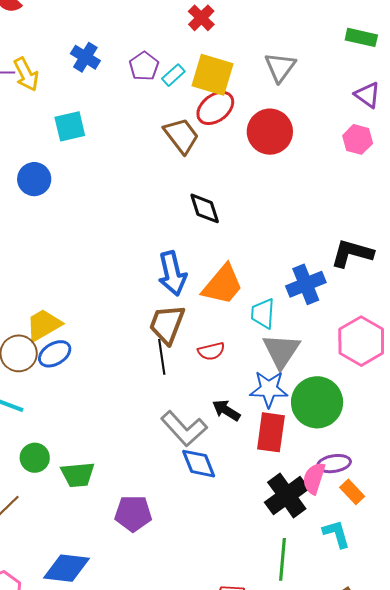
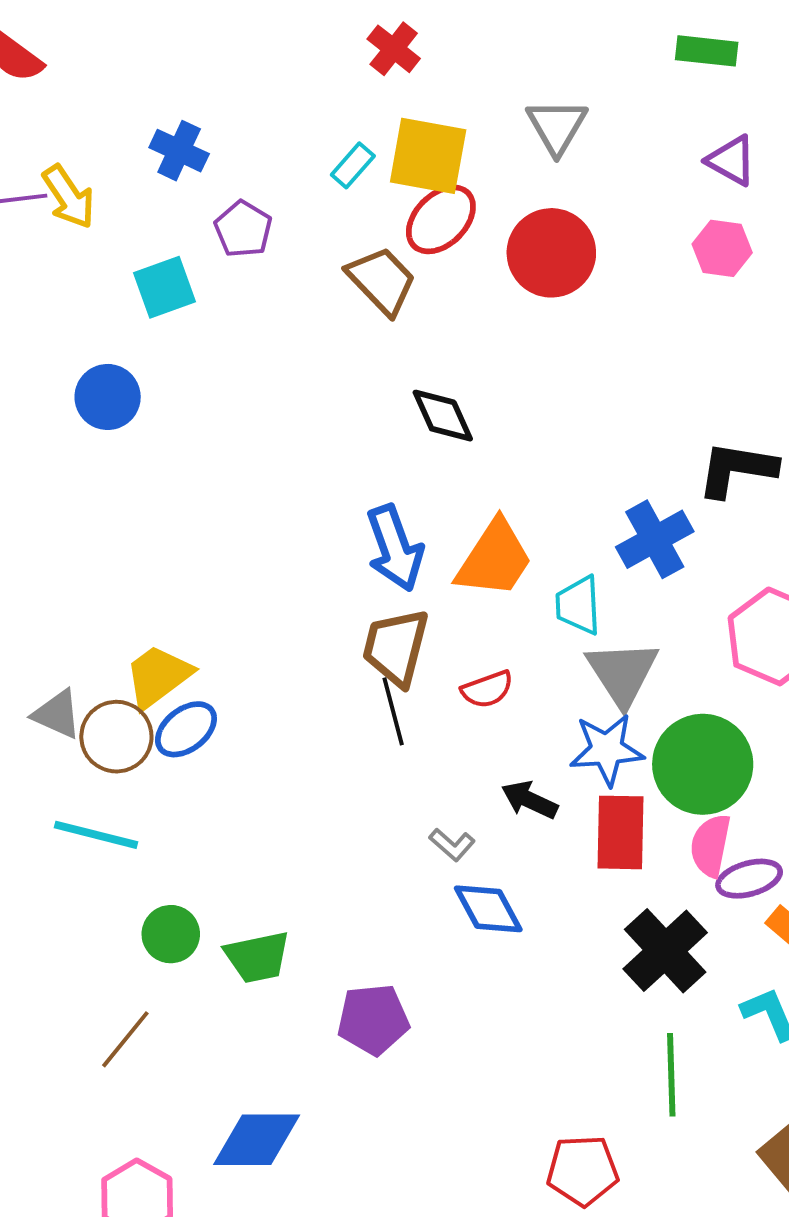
purple pentagon: (144, 66) -> (243, 229), moved
gray L-shape: (184, 429) -> (452, 845), size x0.5
pink semicircle: (314, 478) -> (711, 846), moved

